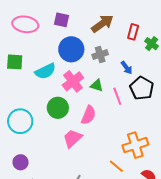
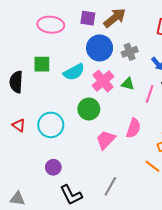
brown arrow: (102, 24) -> (115, 18), moved
pink line: (117, 96) -> (150, 94), turned 42
pink semicircle: (89, 115) -> (133, 128), moved

